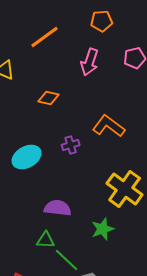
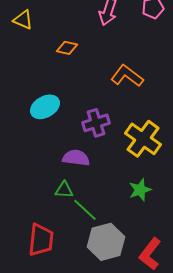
purple cross: (71, 145) -> (96, 123), moved, size x1.5
green star: (103, 229) -> (140, 190), moved

